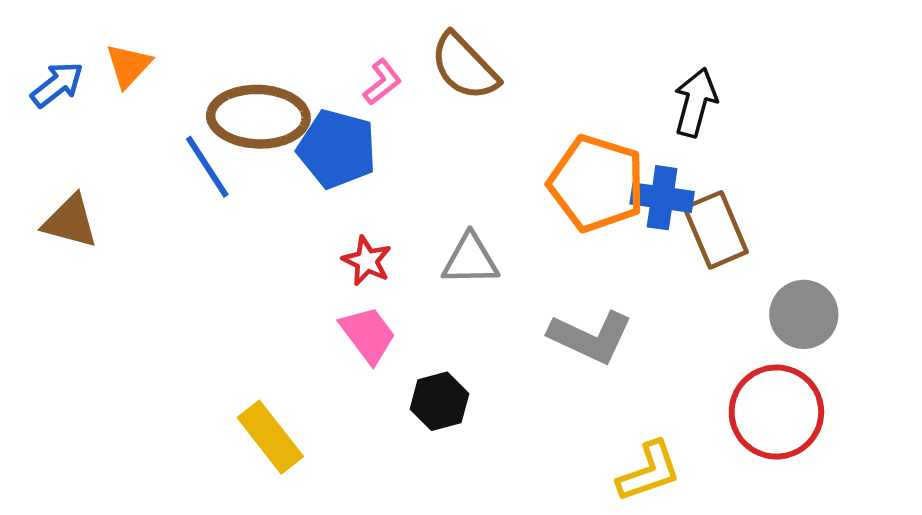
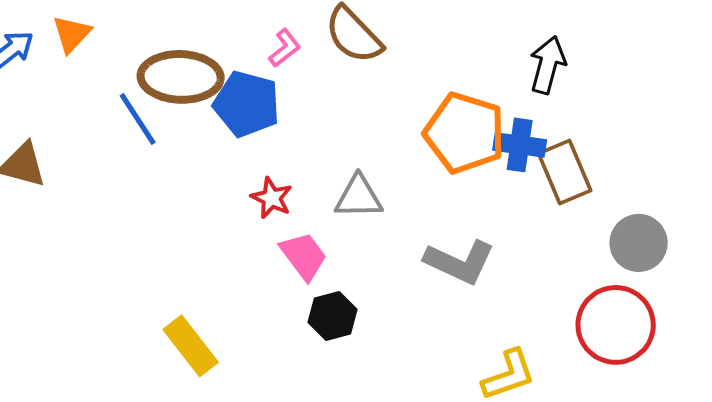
pink trapezoid: (368, 335) -> (304, 256), moved

